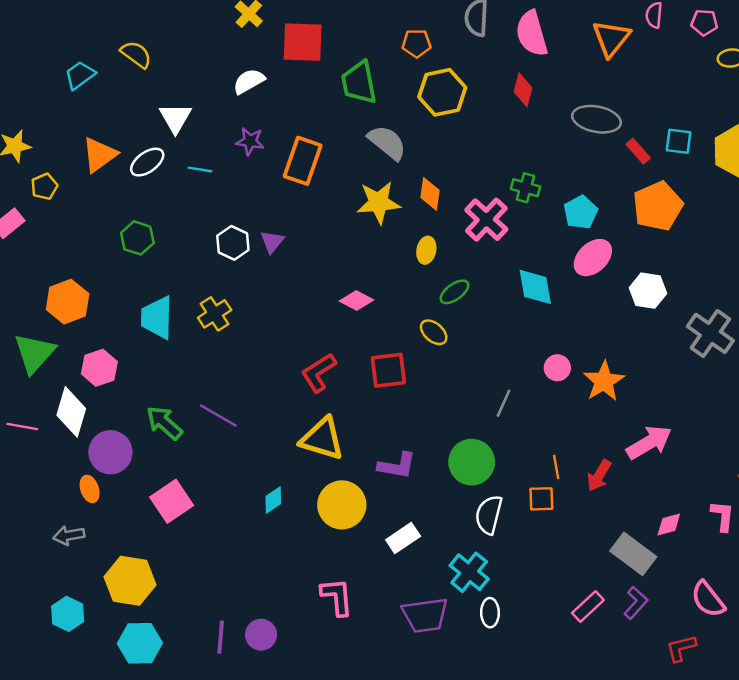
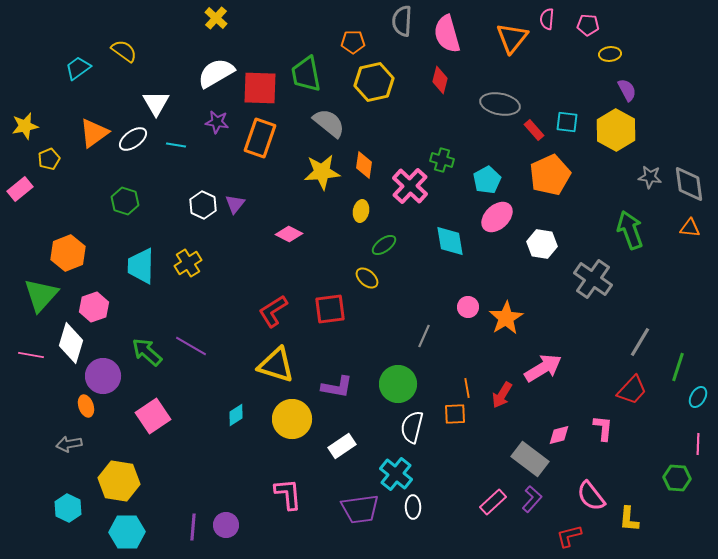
red square: (303, 42) -> (260, 88), moved
white semicircle: (249, 81) -> (216, 73), size x1.4
pink diamond: (357, 300) -> (289, 234), moved

